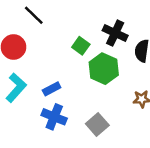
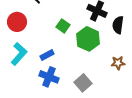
green square: (81, 46) -> (63, 26), moved

